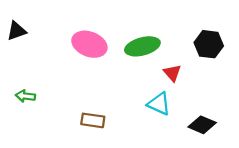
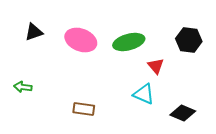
black triangle: (17, 31) -> (34, 32), moved

